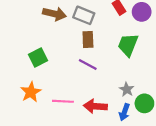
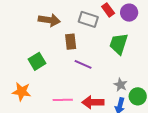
gray rectangle: (84, 15) -> (88, 19), moved
brown rectangle: (88, 40) -> (71, 42), moved
orange star: (31, 92) -> (22, 92), moved, turned -30

